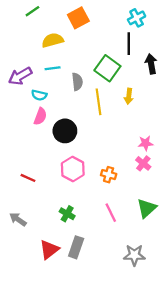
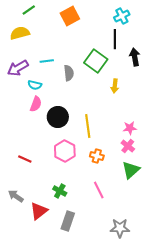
yellow semicircle: (53, 40) -> (20, 33), moved
yellow line: (98, 102) -> (88, 126), moved
green triangle: (147, 208) -> (131, 170), moved
red triangle: (49, 250) -> (39, 211), moved

